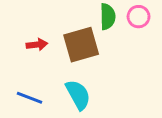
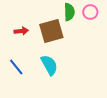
blue line: (29, 98) -> (16, 67), turned 30

